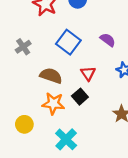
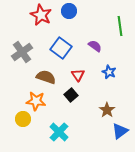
gray cross: (23, 47) -> (22, 52), size x1.5
orange star: (53, 103) -> (36, 101), moved

